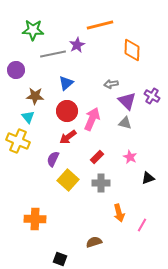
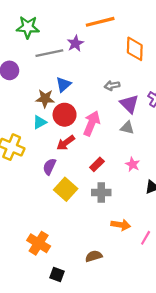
brown star: (35, 96) -> (45, 98), moved
cyan triangle: (28, 117) -> (40, 122), moved, turned 40
orange arrow: (119, 213) -> (121, 225), turned -66
orange cross: (35, 219) -> (39, 243), moved, turned 30

